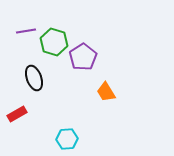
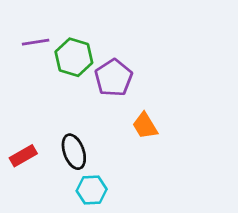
black ellipse: (34, 78) -> (74, 152), moved

